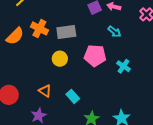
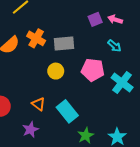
cyan cross: (123, 66) -> (122, 82), size x1.5
cyan rectangle: (73, 96) -> (67, 111), size x1.5

